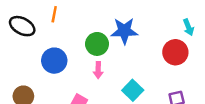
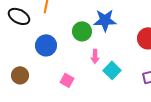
pink arrow: (98, 70) -> (95, 56), moved

